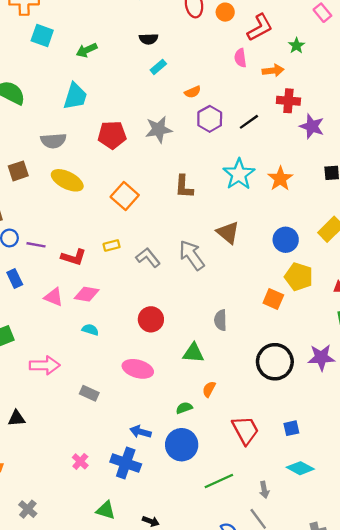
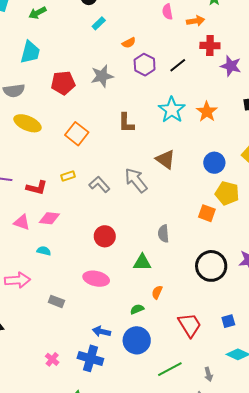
cyan semicircle: (90, 330) -> (44, 251), moved

